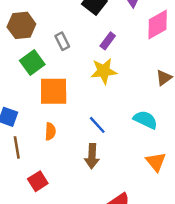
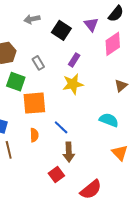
green square: (32, 62) -> (16, 82), turned -30
blue line: (97, 125) -> (61, 127), moved
red square: (38, 181) -> (56, 174), moved

